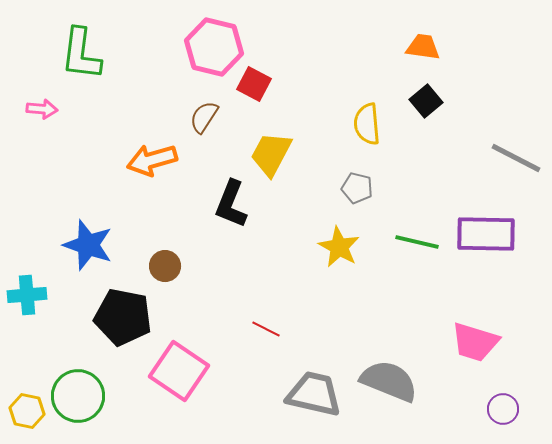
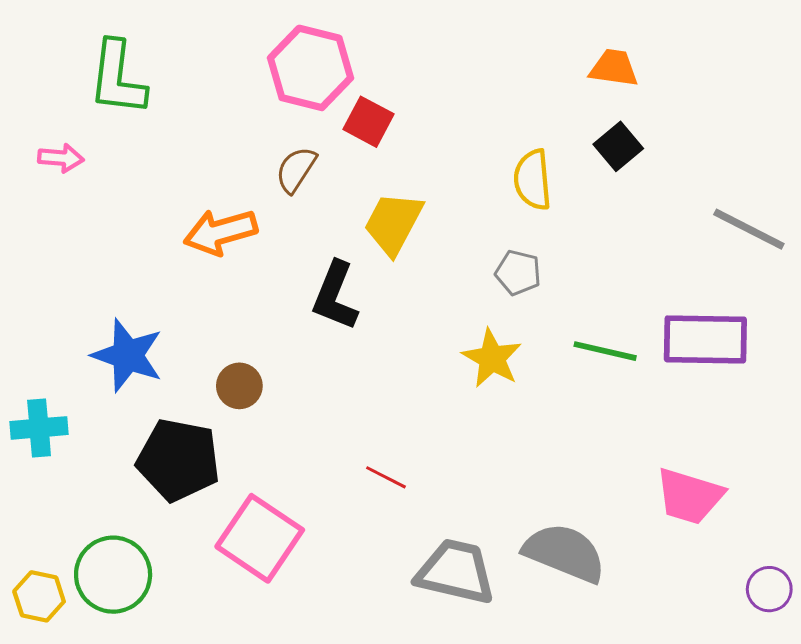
purple circle: (503, 409) -> (769, 589), moved

